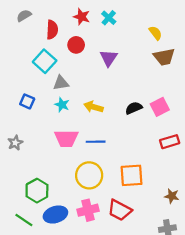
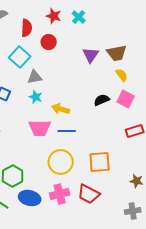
yellow semicircle: (155, 33) -> (122, 75), moved
brown trapezoid: (164, 57) -> (117, 53), moved
purple triangle: (109, 58) -> (91, 55), moved
yellow arrow: (94, 107) -> (61, 109), moved
pink square: (160, 107) -> (126, 99), turned -36
blue ellipse: (55, 215) -> (30, 198), turned 30

